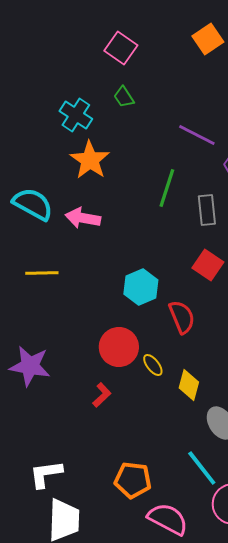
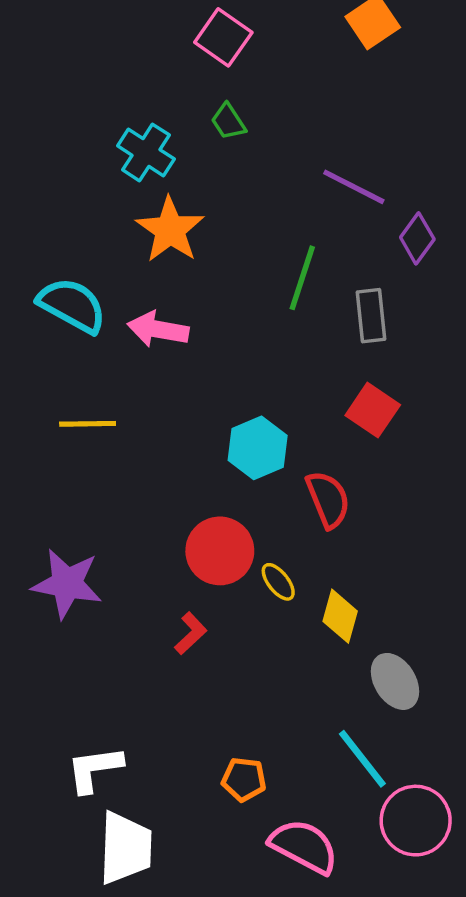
orange pentagon: (133, 480) -> (244, 779), size x0.7

